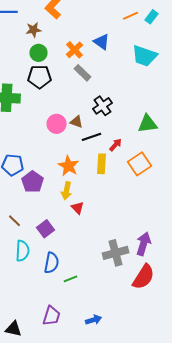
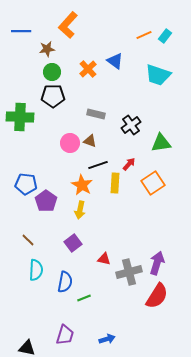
gray rectangle: (83, 73) -> (96, 114), moved, turned -30
black cross: (103, 106) -> (131, 125), moved
black line: (92, 137) -> (98, 165), moved
red triangle: (78, 208) -> (104, 259), moved, turned -32
purple square: (46, 229) -> (73, 243), moved

